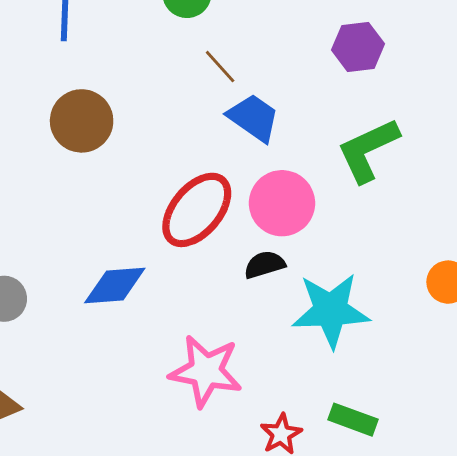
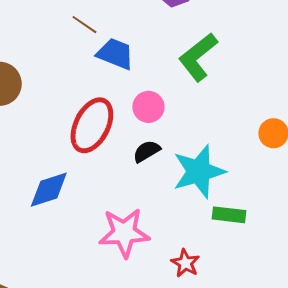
pink circle: (282, 203) -> (148, 107), size x0.7
green rectangle: (353, 420) -> (229, 215), moved

